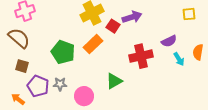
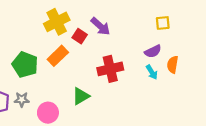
purple arrow: (132, 17) -> (100, 26), turned 60
purple semicircle: (169, 41) -> (153, 51), moved

